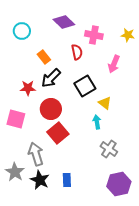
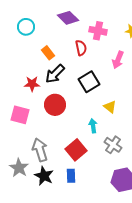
yellow triangle: (105, 103) -> (110, 107), moved
cyan arrow: (97, 122) -> (93, 126), moved
red square: (58, 133) -> (76, 150), moved

